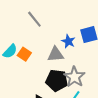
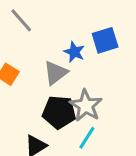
gray triangle: (55, 54) -> (56, 73), turned -30

